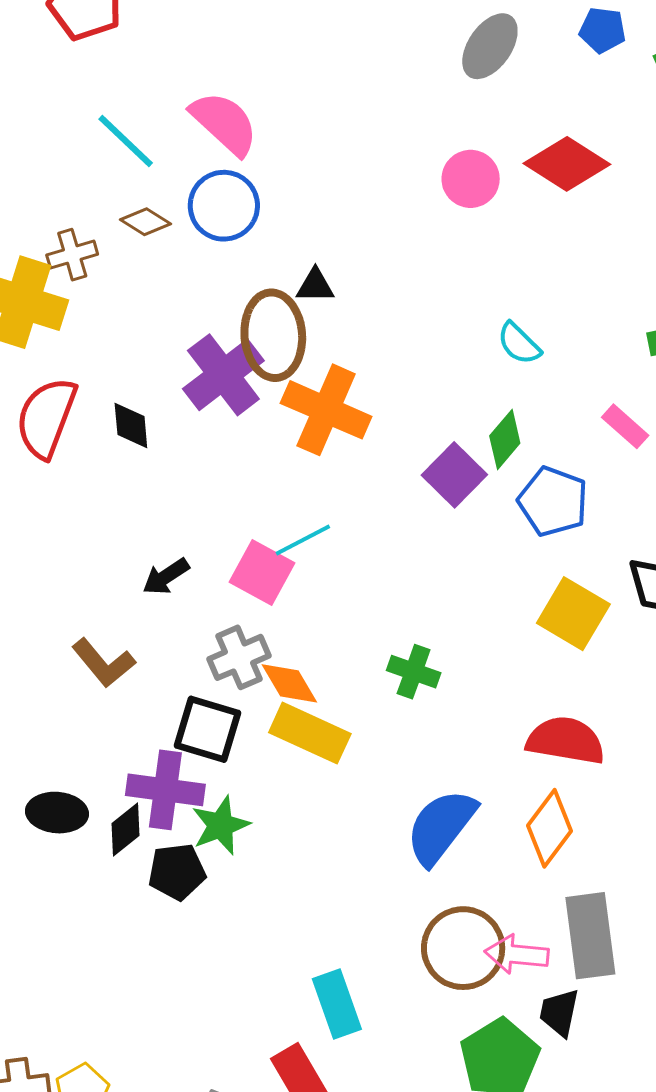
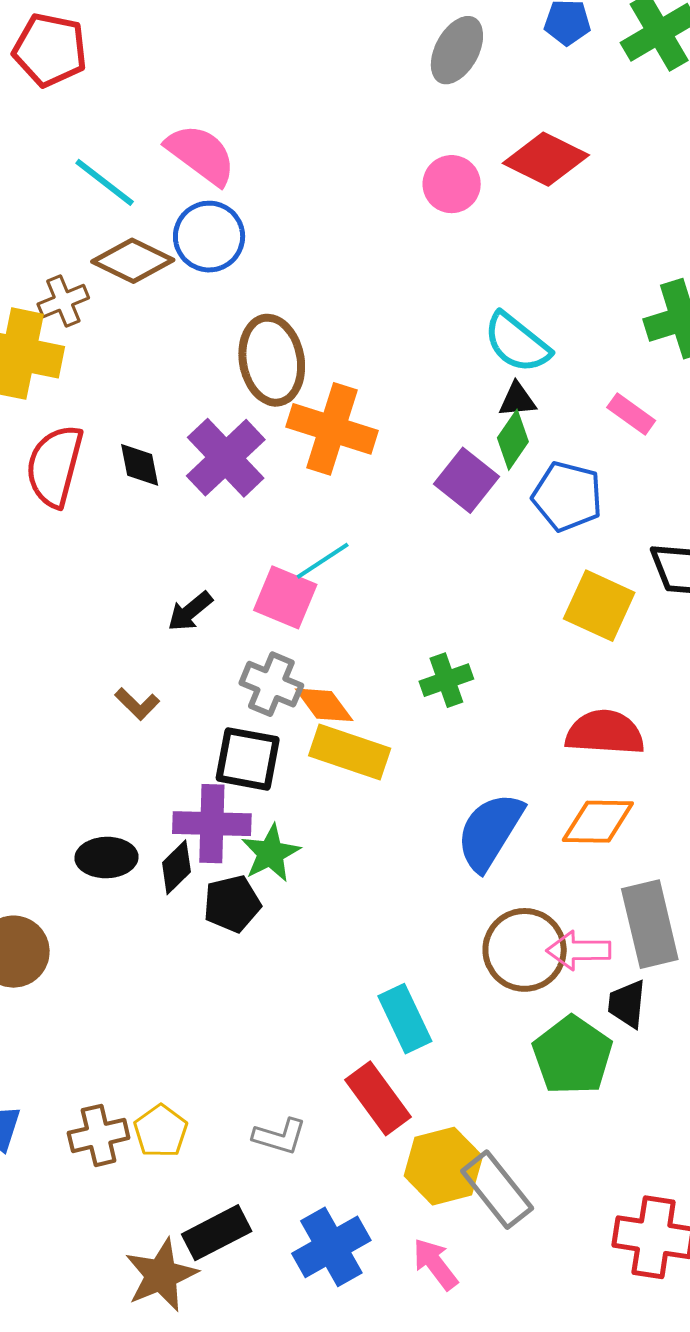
brown diamond: (145, 222) -> (133, 261), size x1.6
black triangle: (315, 286) -> (517, 400), moved
cyan semicircle: (519, 344) -> (517, 343), size x1.5
purple cross: (223, 375) -> (226, 458), moved
gray cross: (239, 657) -> (271, 684), turned -38
brown L-shape: (103, 663) -> (137, 704), size x0.7
green cross: (414, 672) -> (446, 680), turned -33
orange diamond: (549, 828) -> (598, 822), turned 60

